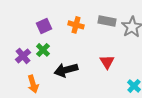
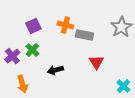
gray rectangle: (107, 21) -> (84, 35), moved
black arrow: (66, 70) -> (55, 70), size x0.7

